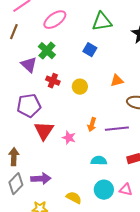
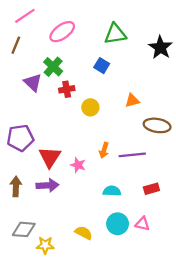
red cross: (53, 81) -> (67, 89), moved, turned -32
purple pentagon: (29, 106) -> (20, 138), moved
purple arrow: (41, 179) -> (47, 185), moved
gray diamond: (16, 184) -> (24, 229), moved, turned 50

